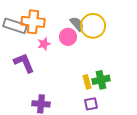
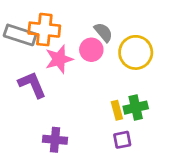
yellow circle: (93, 26) -> (136, 52), moved
pink star: (44, 44) -> (59, 59), size x1.5

